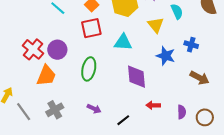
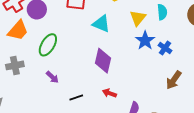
blue star: (166, 56) -> (145, 40), moved
green ellipse: (89, 69) -> (48, 45), moved
brown arrow: (200, 78) -> (174, 80), moved, turned 78

